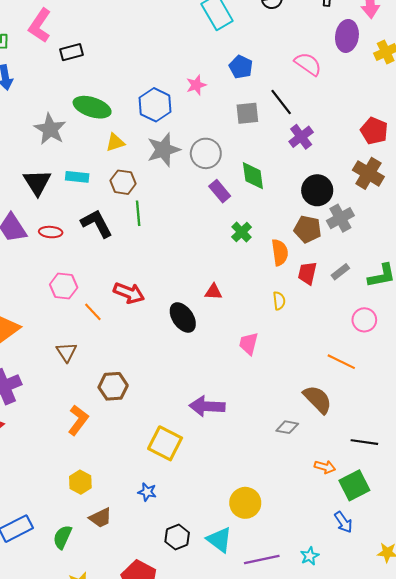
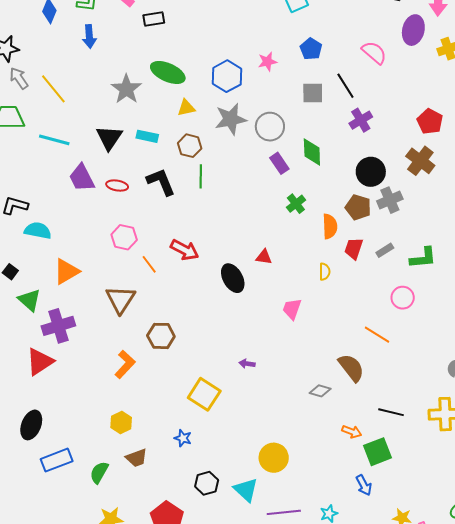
brown triangle: (66, 352) -> (120, 299), size x1.5
purple arrow: (207, 406) -> (247, 364), size x0.5

